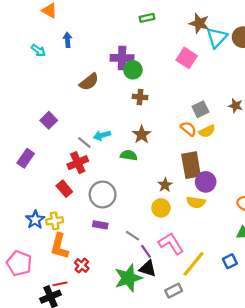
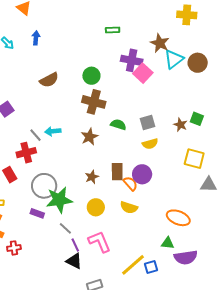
purple cross: (122, 58) -> (132, 60), moved
brown cross: (140, 97) -> (94, 102), size x1.6
orange semicircle: (188, 129) -> (130, 184), moved
green semicircle: (129, 155) -> (118, 125), moved
brown rectangle: (191, 165) -> (117, 172), moved, size x0.7
purple circle: (206, 182) -> (142, 174), moved
brown star: (165, 185) -> (92, 177), moved
yellow line: (194, 264) -> (133, 265), moved
red cross: (82, 266) -> (14, 248), turned 32
green star: (128, 278) -> (59, 200), moved

